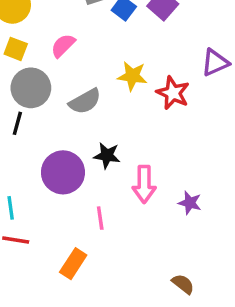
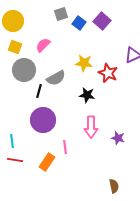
black line: (17, 123) -> (39, 91), moved
black star: (107, 155) -> (87, 95), moved
orange rectangle: (73, 264) -> (47, 162), moved
brown semicircle: (183, 284) -> (114, 186), turned 40

